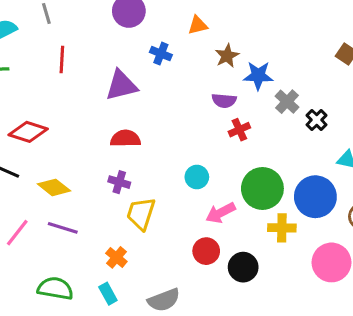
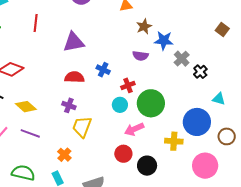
blue cross: (161, 54) -> (103, 70), moved
red cross: (239, 130) -> (128, 85), moved
green circle: (262, 188) -> (151, 103), moved

